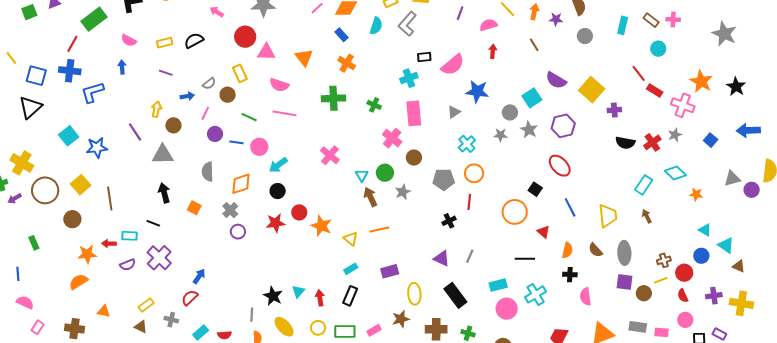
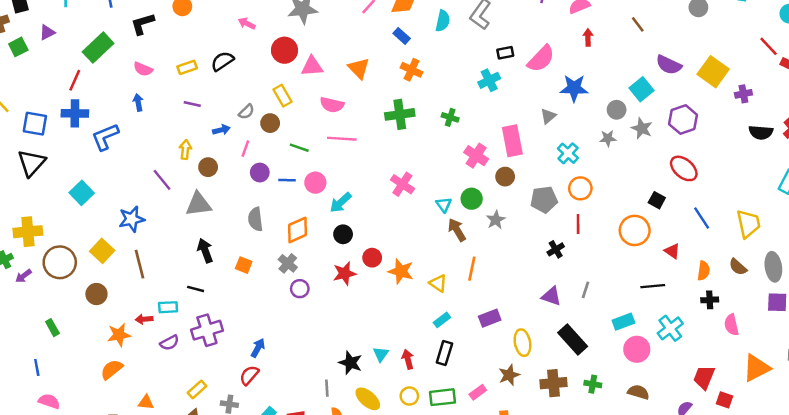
pink rectangle: (414, 113) -> (512, 141), moved
blue star: (97, 148) -> (132, 219), moved
yellow cross: (22, 163) -> (28, 232), turned -30
orange line: (379, 229) -> (472, 269), turned -60
purple cross: (159, 258) -> (207, 330), turned 35

